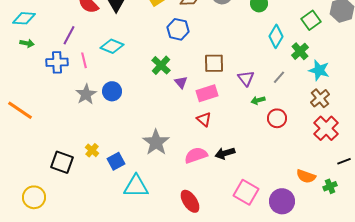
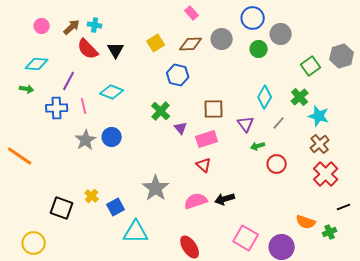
cyan diamond: (24, 18) -> (37, 64), moved
cyan diamond: (276, 36) -> (265, 97), moved

